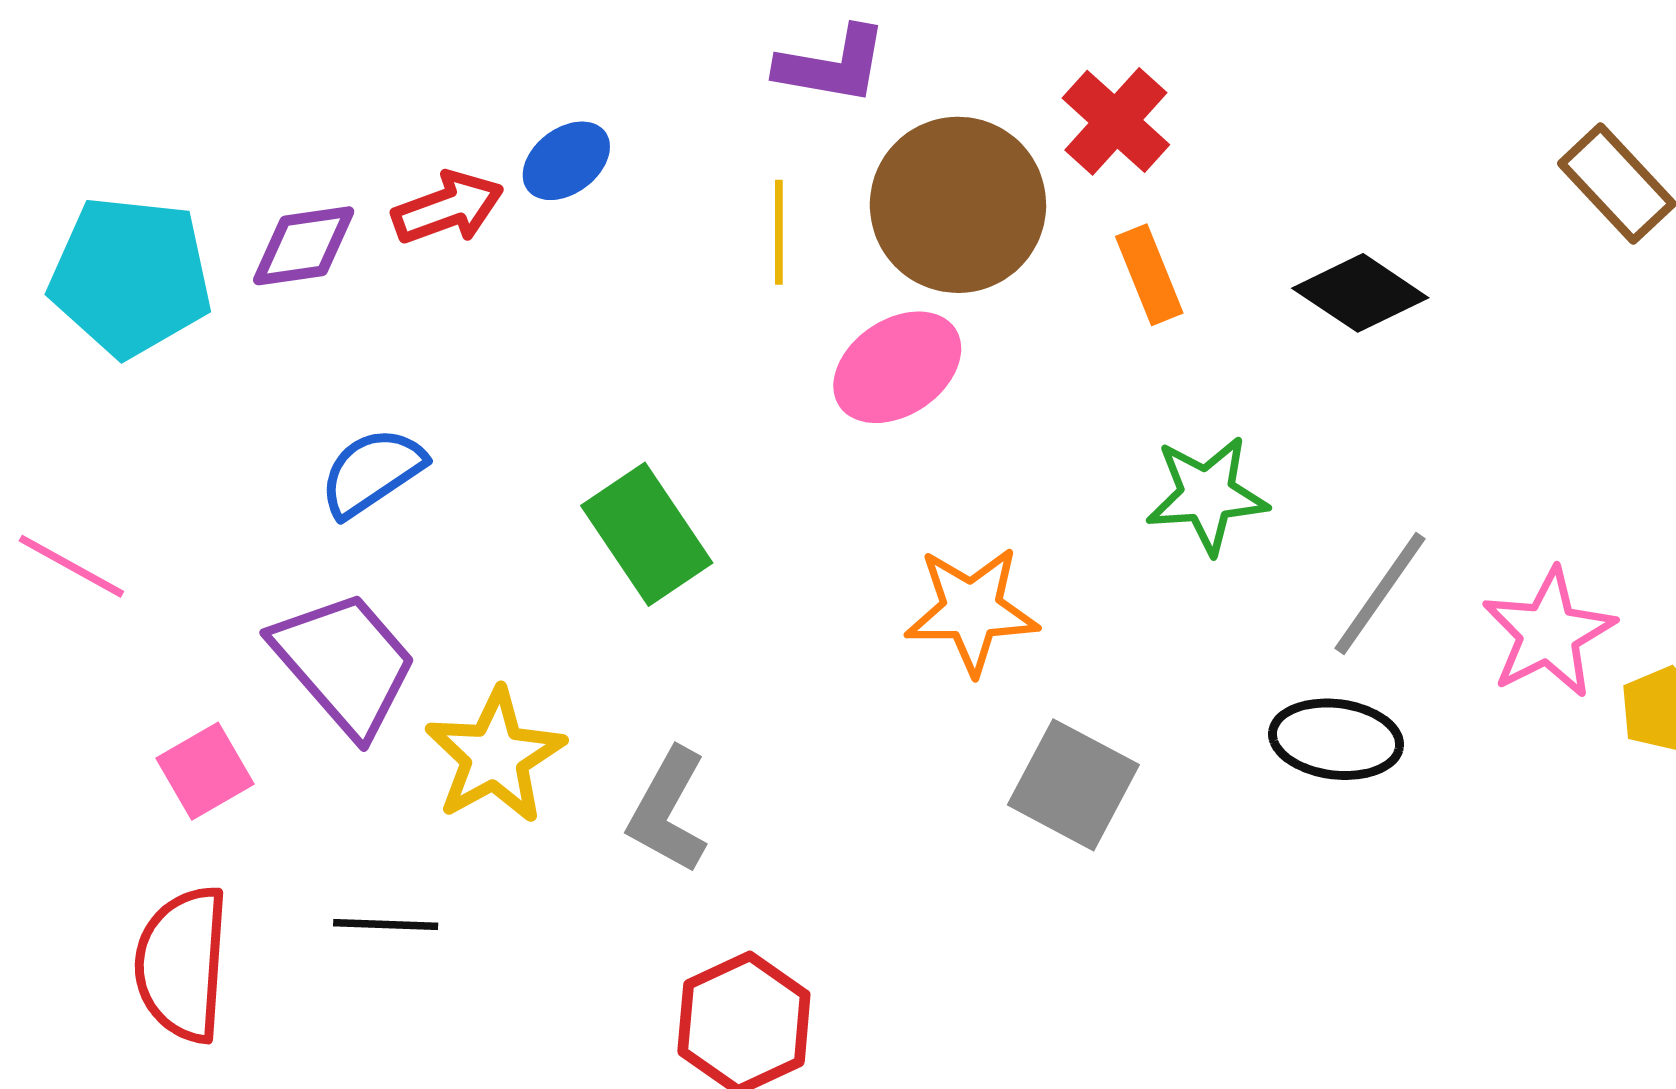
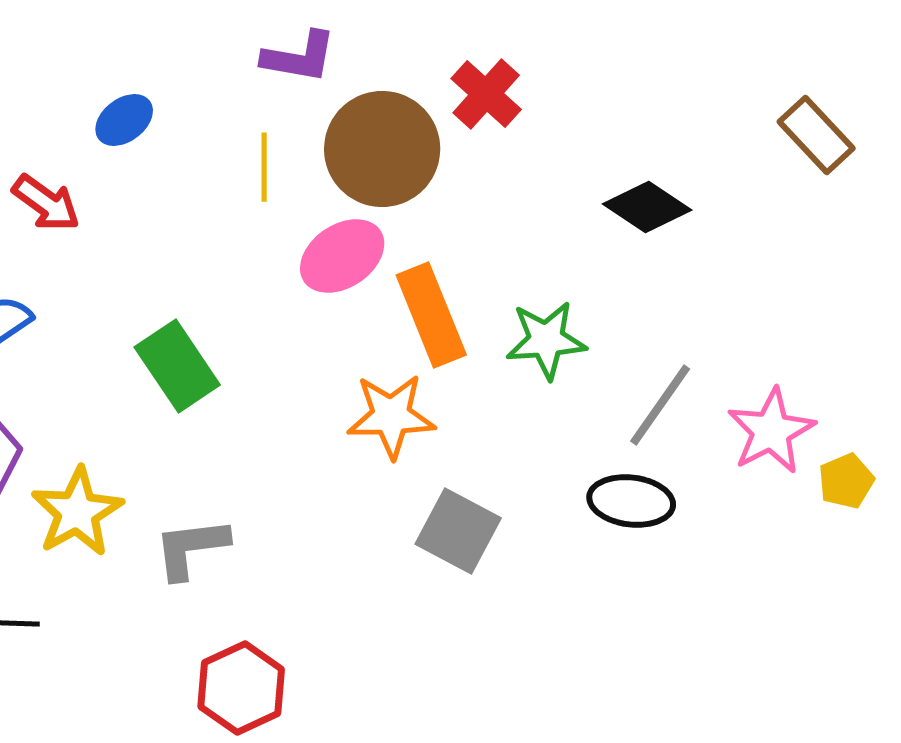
red arrow: (448, 208) -> (46, 203), moved, turned 56
orange rectangle: (1149, 275) -> (431, 315), moved, size x1.6
gray L-shape: (668, 811) -> (191, 548), turned 54

